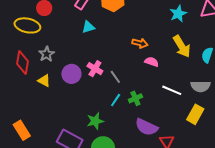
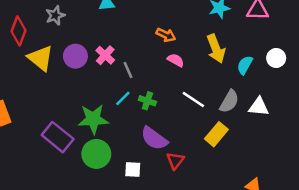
gray star: (47, 54) -> (55, 15), moved
yellow triangle: (44, 81) -> (41, 58), size x1.6
gray semicircle: (200, 86) -> (229, 101), turned -72
green cross: (135, 98) -> (147, 101), turned 32
green star: (95, 121) -> (93, 119), size x1.4

